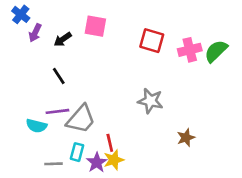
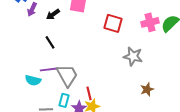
red square: (152, 41) -> (113, 23), moved
gray star: (150, 101) -> (133, 56), moved
gray trapezoid: (81, 119) -> (67, 75), turned -70

